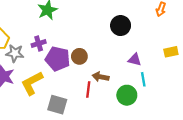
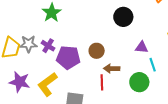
purple cross: (39, 43) -> (48, 46), turned -32
gray star: (15, 53) -> (28, 44), moved
brown circle: (79, 56) -> (97, 51), moved

